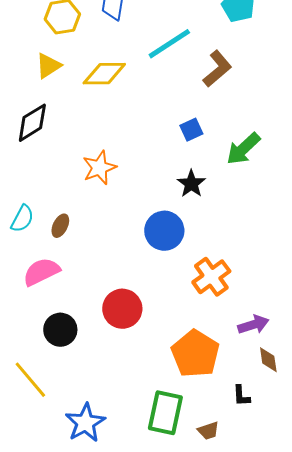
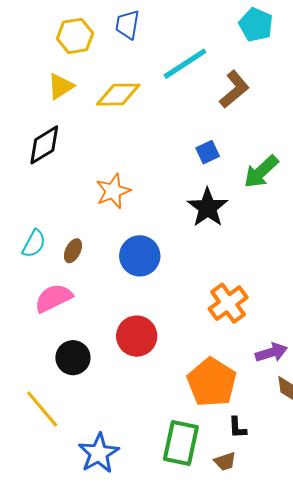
black star: (191, 184) -> (208, 208), size x1.4
blue circle: (164, 231) -> (140, 256), moved
black L-shape: (241, 396) -> (237, 428), moved

